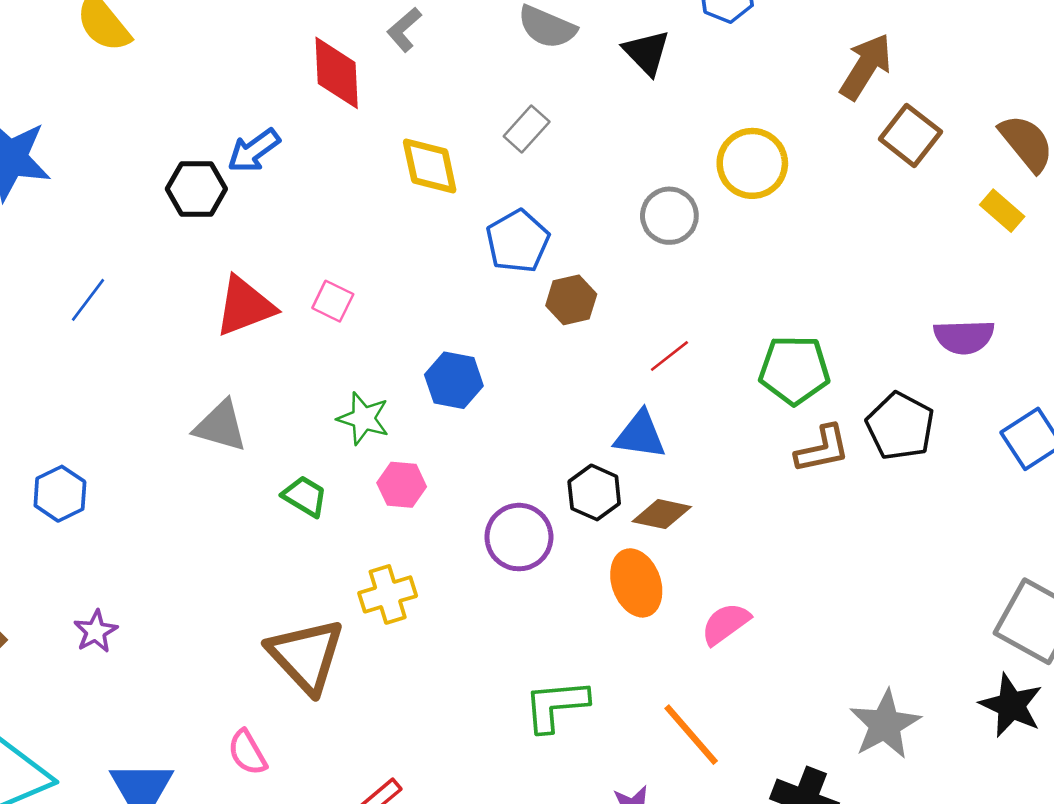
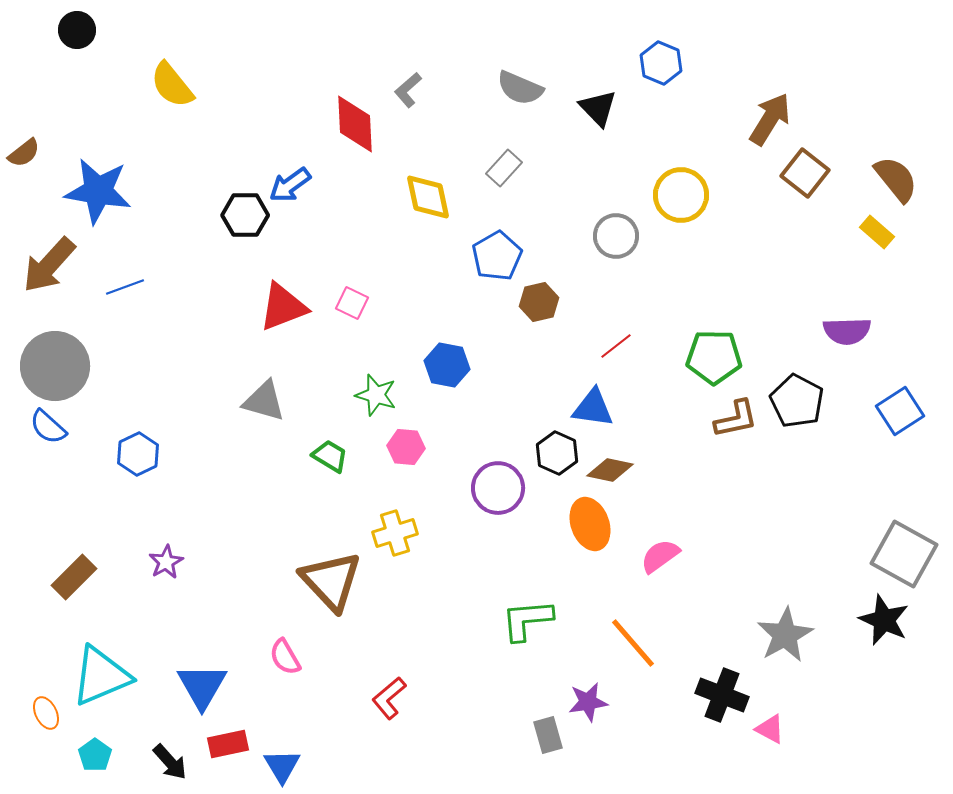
blue line: (88, 300) -> (125, 287), moved, turned 33

